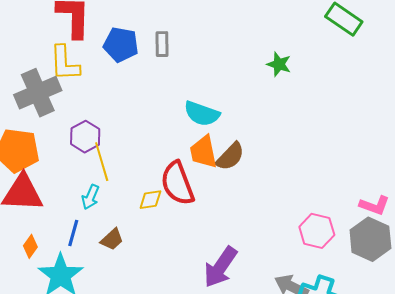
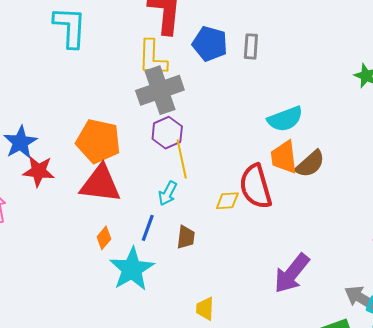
gray cross: (38, 93) -> (160, 90), moved
cyan semicircle: (202, 114) -> (285, 119), turned -45
brown trapezoid: (112, 239) -> (186, 237), turned -45

